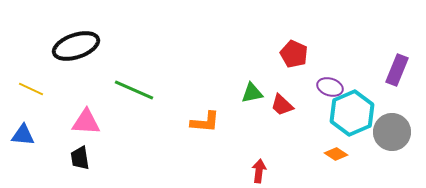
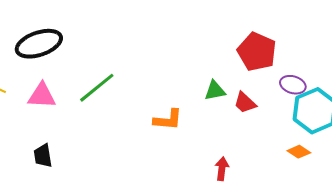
red pentagon: (294, 54) -> (257, 52), size x1.4
green line: (134, 90) -> (97, 88), turned -63
pink triangle: (86, 122) -> (42, 96), moved

